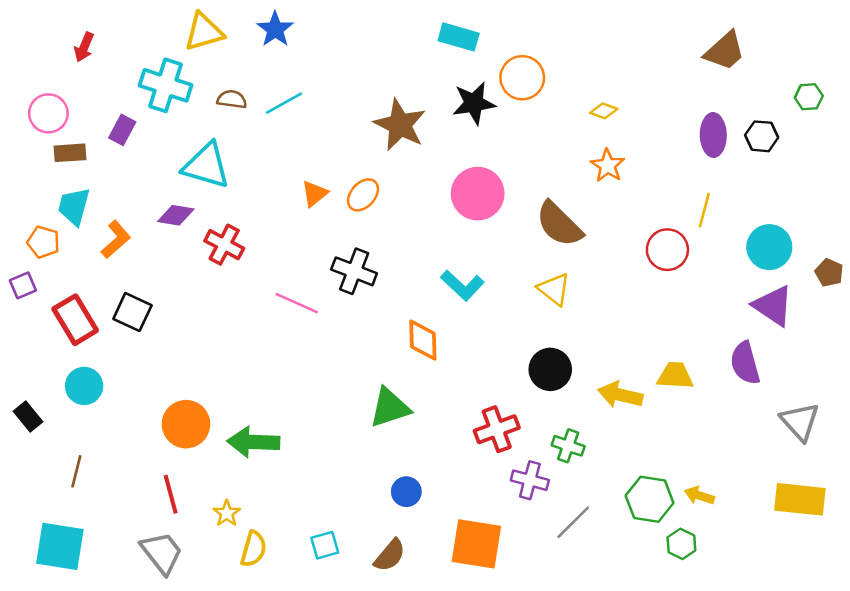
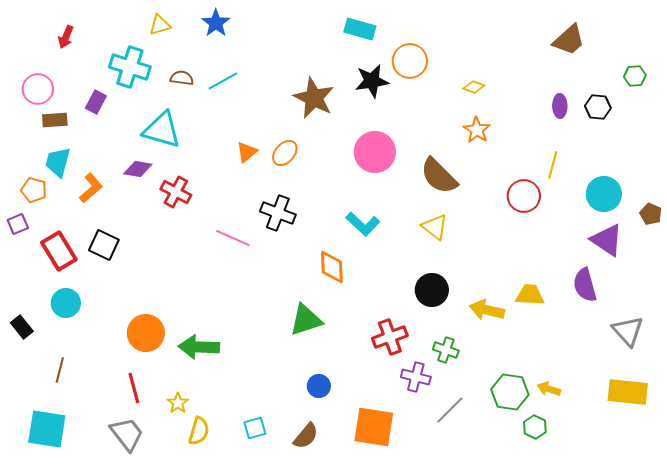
yellow triangle: (204, 32) -> (160, 25), size x0.7
purple ellipse: (713, 135) -> (560, 106), size x0.7

